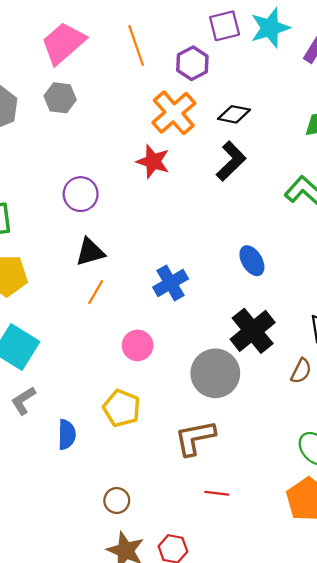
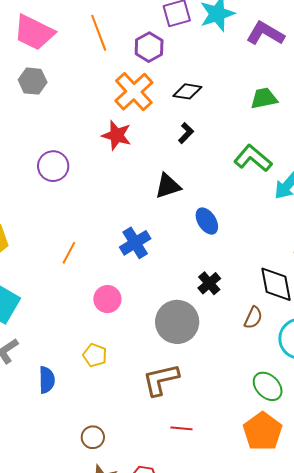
pink trapezoid: (63, 43) -> (34, 32), turned -111
black L-shape: (231, 161) -> (186, 133), size x0.6
black triangle: (90, 252) -> (168, 186), moved
black cross: (253, 331) -> (209, 283), size x0.6
yellow pentagon: (122, 408) -> (95, 355), size x0.7

